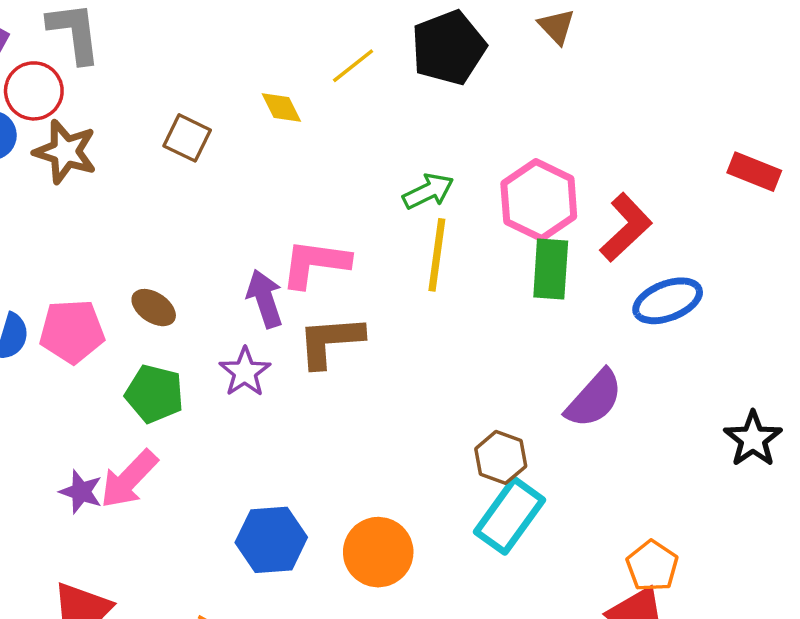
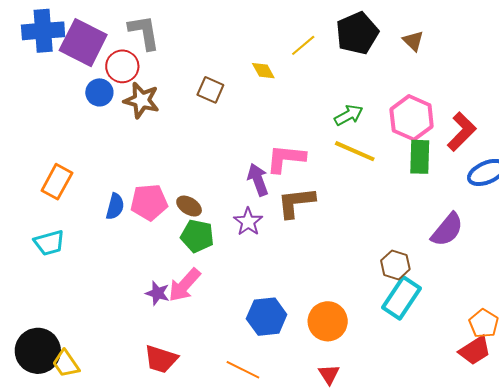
brown triangle: (557, 26) -> (413, 41), moved
yellow line: (437, 255) -> (355, 151), turned -72
brown ellipse: (154, 308) -> (189, 206), moved

